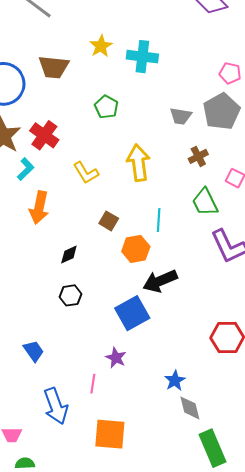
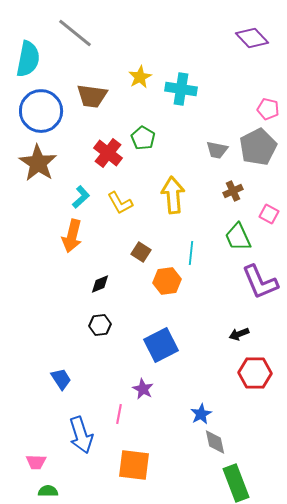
red cross: (44, 135) -> (108, 153), moved
cyan L-shape: (26, 169) -> (81, 197), moved
black arrow: (160, 281) -> (239, 334), moved, size x0.6

